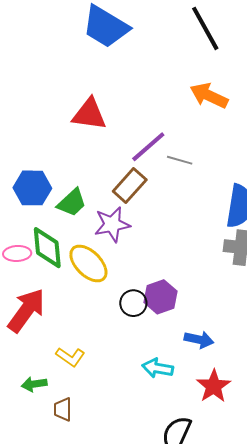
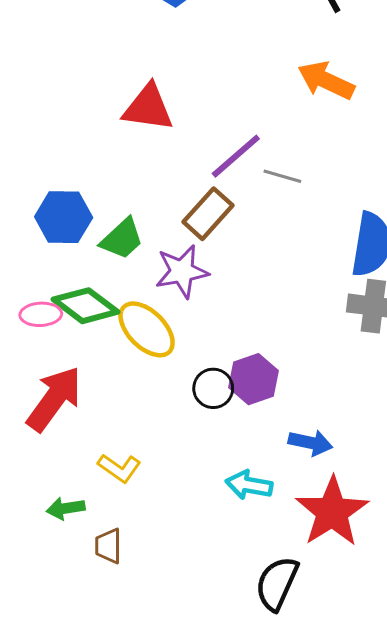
green diamond: (47, 248) -> (85, 306), turned -48
red star: (214, 386) -> (332, 512), size x1.4

